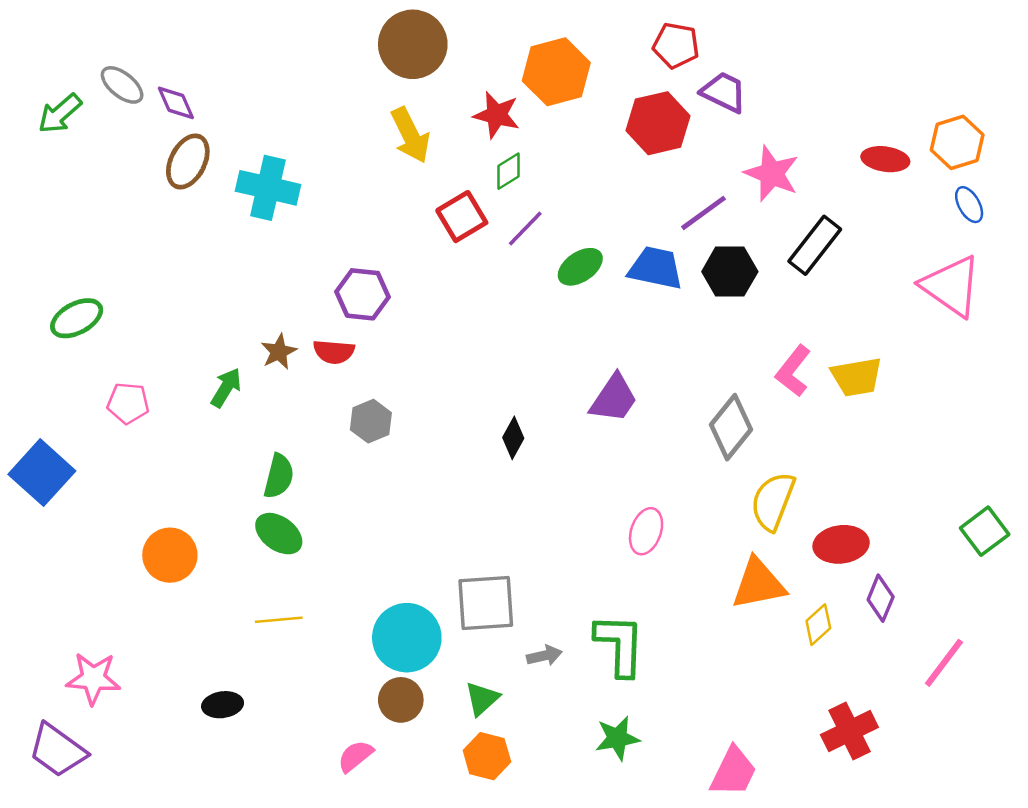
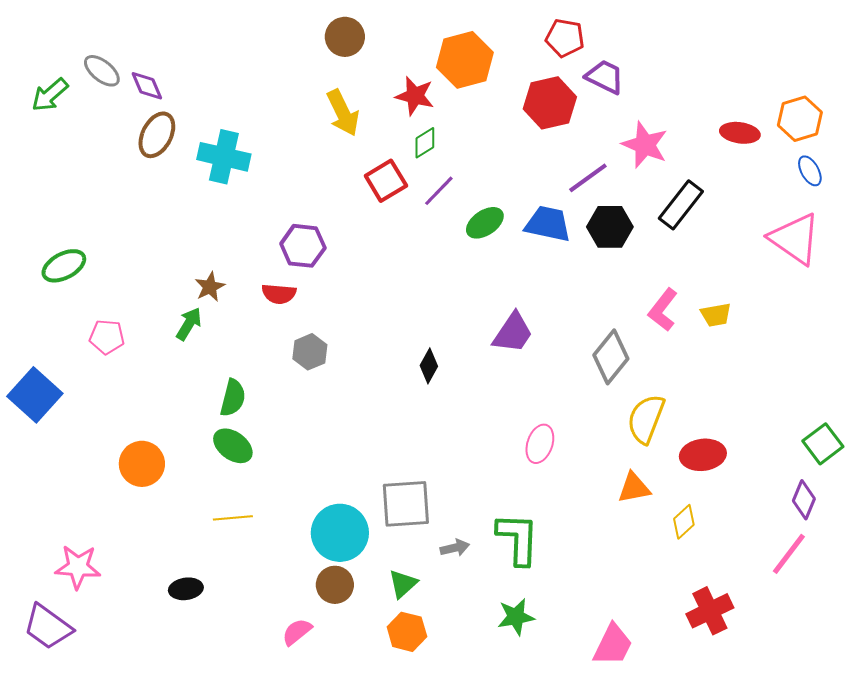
brown circle: (413, 44) -> (345, 37), size x0.7
brown star: (279, 352) -> (210, 287), moved
yellow trapezoid: (857, 377) -> (716, 315), size x0.7
orange triangle: (759, 584) -> (634, 488), size x0.7
purple diamond: (881, 598) -> (804, 500), moved

